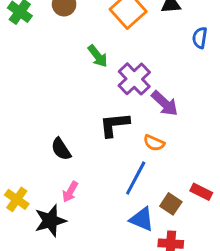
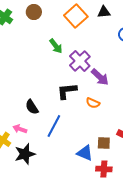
blue line: (136, 178) -> (54, 126), moved
pink arrow: (70, 192) -> (20, 129), moved, turned 80
brown square: (171, 204) -> (104, 143), turned -32

